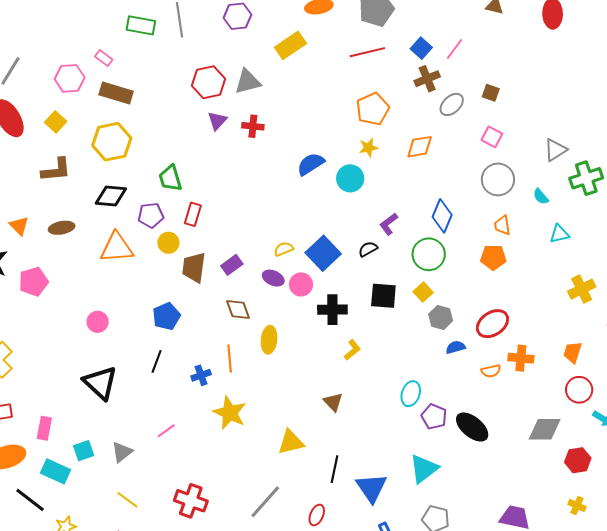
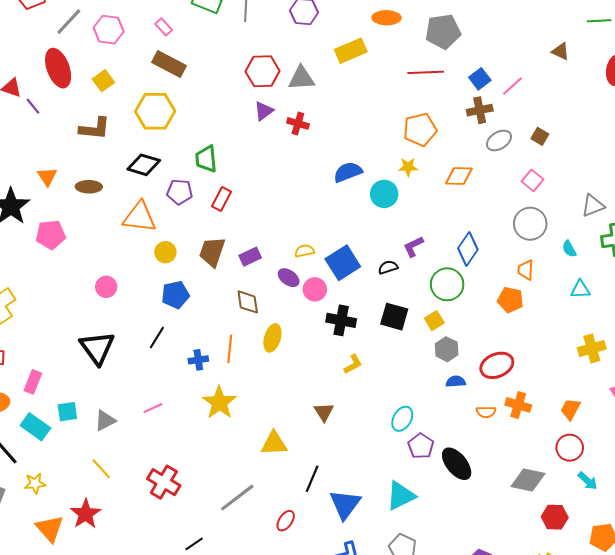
pink hexagon: (70, 78) -> (109, 30), moved
yellow circle: (168, 243) -> (165, 252), moved

